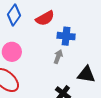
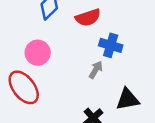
black triangle: (86, 74) -> (128, 99), turned -30

